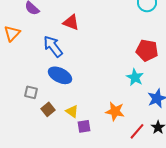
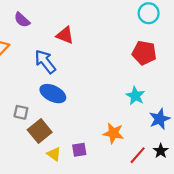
red pentagon: (147, 50) -> (144, 53), moved
brown square: (48, 109) -> (40, 131), size x1.5
yellow triangle: (72, 111) -> (54, 154), moved

